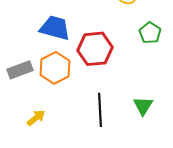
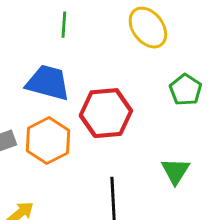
green triangle: (143, 106) -> (175, 171), moved

